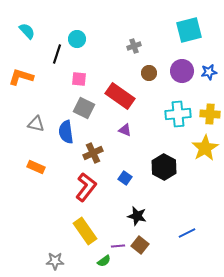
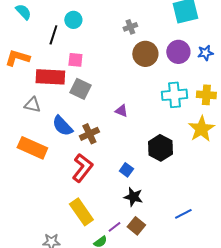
brown circle: (149, 73) -> (145, 54), size x1.6
red rectangle: (120, 96) -> (50, 77), moved, turned -32
blue semicircle: (66, 132) -> (62, 126), moved, turned -35
orange rectangle: (36, 167) -> (32, 148), size x1.6
blue square: (125, 178) -> (126, 170), moved
purple line: (118, 246) -> (114, 227), turned -32

